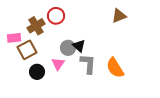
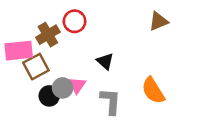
pink rectangle: (14, 38) -> (19, 51), size x1.5
gray circle: (68, 48) -> (63, 88), moved
gray L-shape: (88, 64) -> (110, 101), moved

